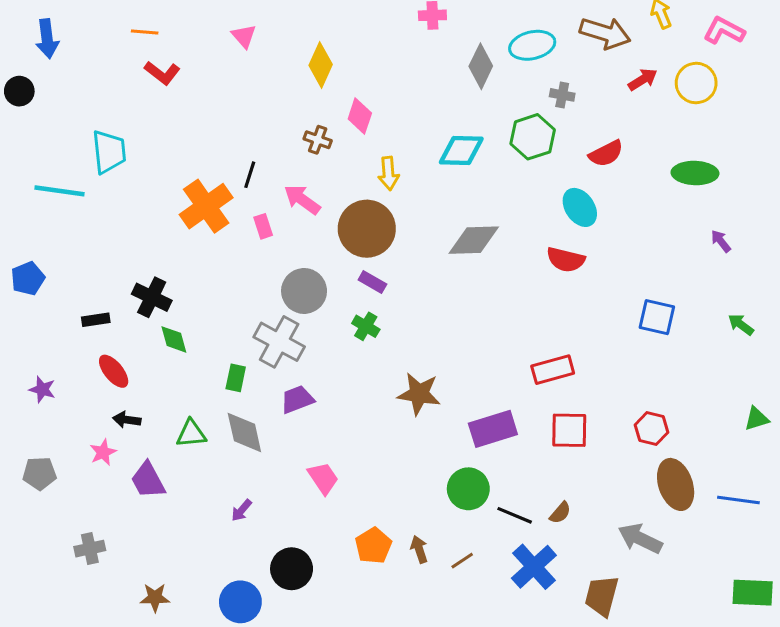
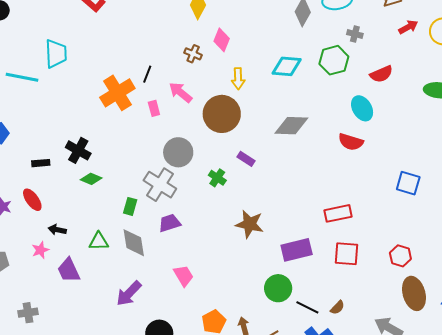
purple rectangle: (372, 282) -> (246, 159), moved
green diamond: (174, 339) -> (91, 179), turned -55
red ellipse: (114, 371) -> (32, 200), moved
purple arrow: (242, 510) -> (129, 293), size x1.8

